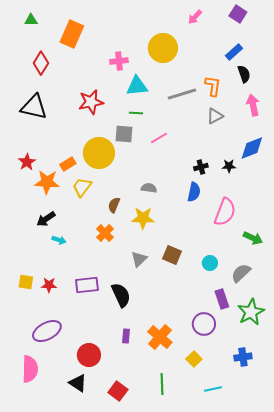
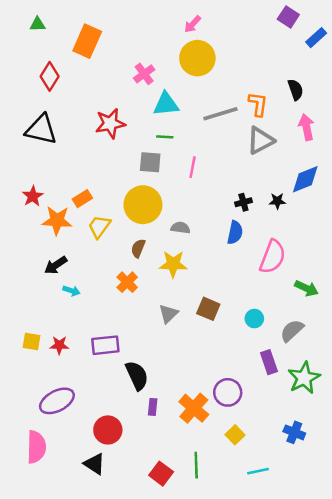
pink arrow: (195, 17) -> (193, 24), moved
blue rectangle: (234, 52) -> (316, 38), moved
pink cross: (119, 61) -> (144, 74), turned -30
gray triangle: (215, 116) -> (260, 140), size x1.4
pink line: (159, 138) -> (193, 167), turned -48
yellow circle: (99, 153) -> (143, 205), moved
black semicircle: (121, 295) -> (137, 375), moved
purple circle: (204, 324) -> (228, 392), moved
blue cross: (243, 357) -> (294, 432), turned 30
red square: (118, 391) -> (161, 474), moved

